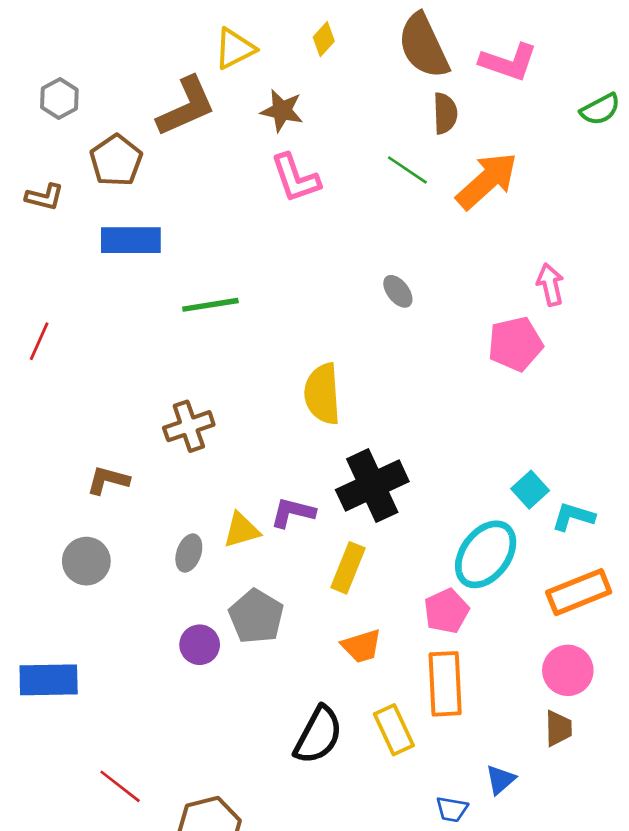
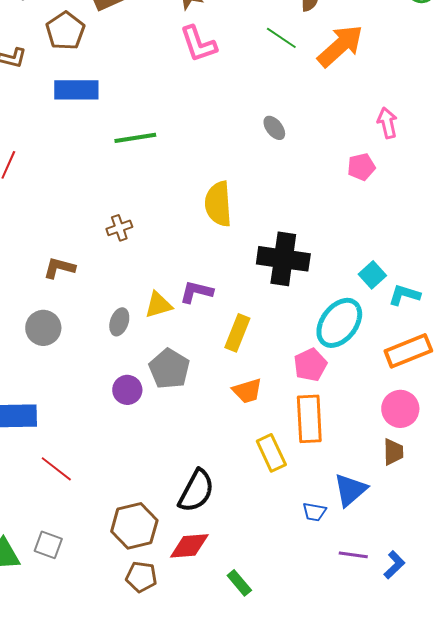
pink pentagon: (515, 344) -> (361, 167), size x0.7
brown cross: (189, 426) -> (119, 228), size x0.7
black cross: (372, 486) -> (283, 259), moved, turned 33
black semicircle: (318, 735) -> (196, 491), moved
blue triangle: (500, 780) -> (350, 490), size x1.5
red line: (120, 786) -> (56, 469), moved

